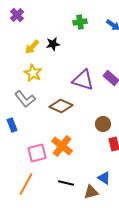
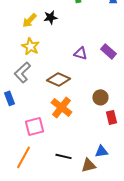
purple triangle: (83, 80) -> (80, 53), size x0.6
gray L-shape: (25, 99) -> (22, 72), turned 85
orange cross: (62, 146) -> (61, 107), moved
blue triangle: (104, 178) -> (101, 151), turned -40

